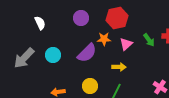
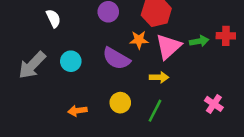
green arrow: (149, 40) -> (199, 41), turned -64
pink triangle: (126, 44) -> (168, 47), size x1.5
purple semicircle: (87, 53) -> (116, 59), turned 75

